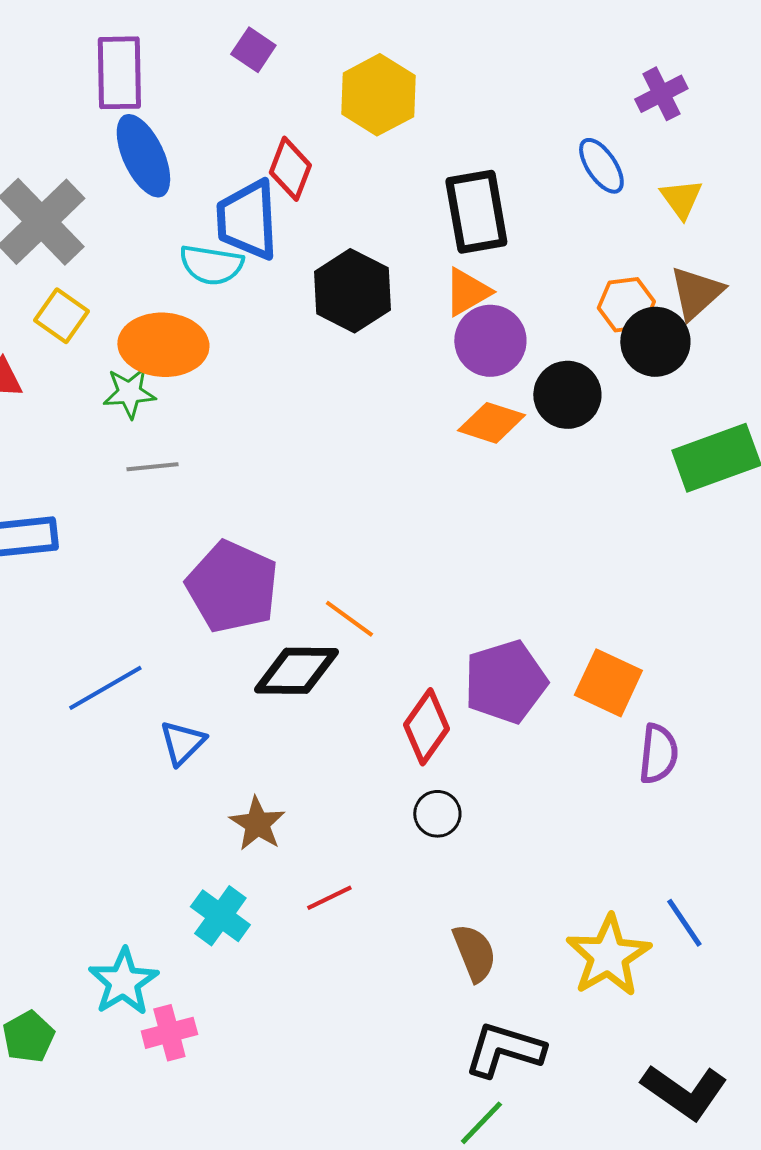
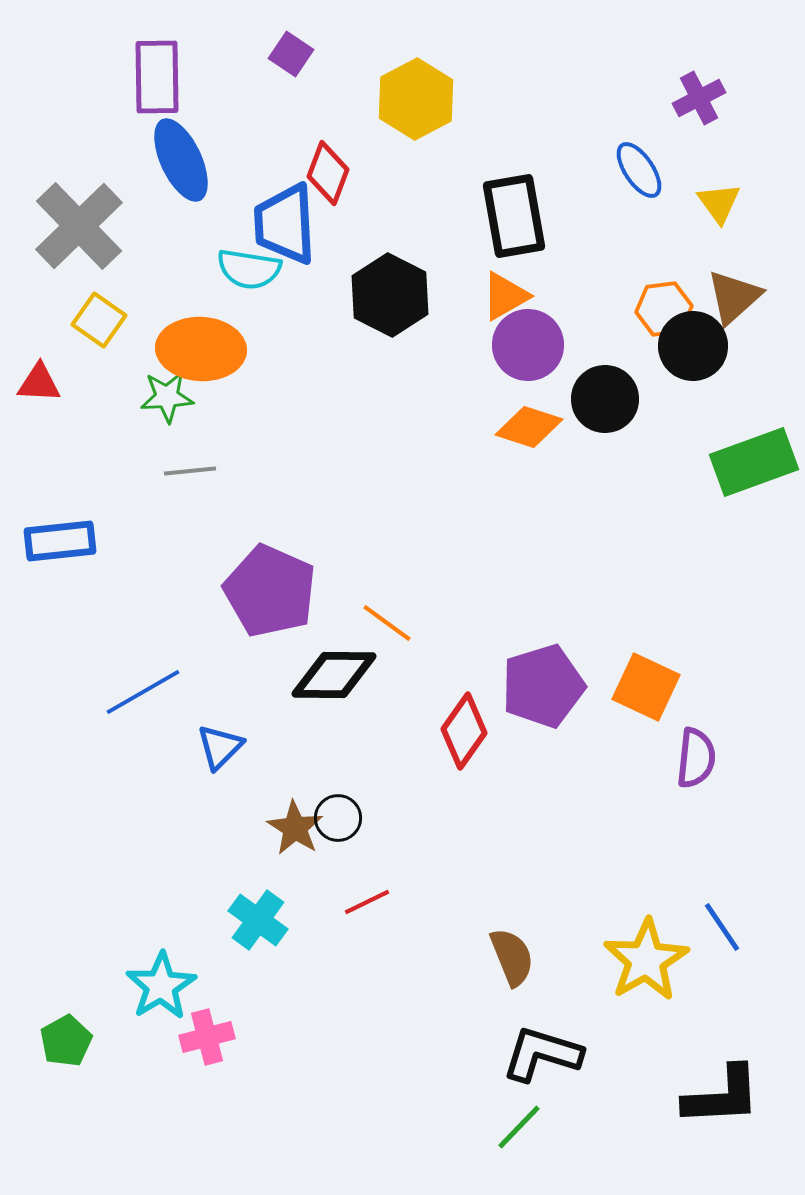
black circle: (437, 814) -> (338, 818), moved
black L-shape: (684, 1092) -> (722, 1096), turned -38

